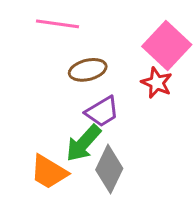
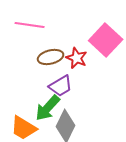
red star: (157, 83) -> (77, 58), moved

